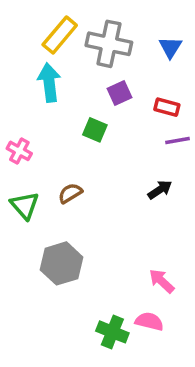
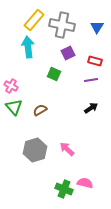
purple line: (177, 140) -> (91, 80), moved
green triangle: (25, 205) -> (14, 107), moved
pink arrow: (162, 281) -> (67, 149), moved

